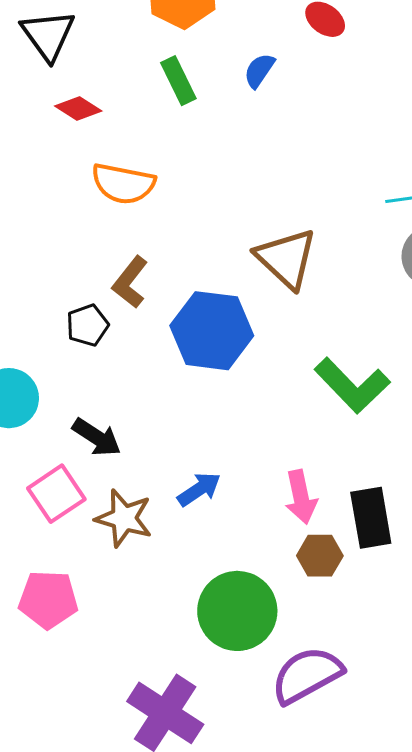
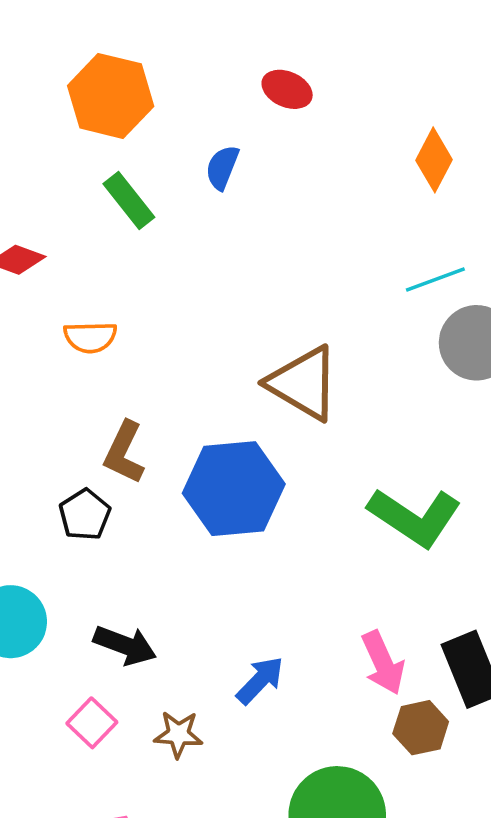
orange semicircle: (123, 184) -> (90, 337), size x0.7
pink square: (56, 494) -> (92, 723), size x0.7
brown star: (124, 518) -> (178, 734), size x0.7

